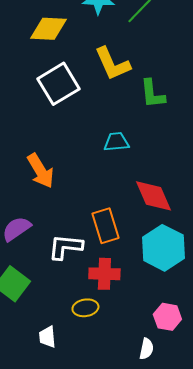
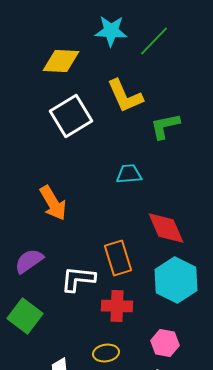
green L-shape: (152, 94) -> (165, 126), turned 84
yellow ellipse: (85, 308) -> (106, 353), moved
pink hexagon: (167, 317) -> (165, 343), moved

